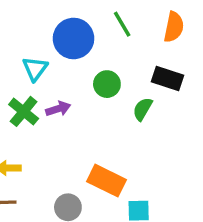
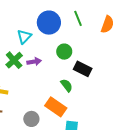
black rectangle: (167, 79) -> (83, 69), moved
green semicircle: (143, 109) -> (67, 85), moved, turned 104

